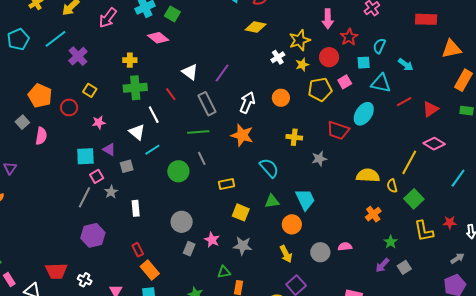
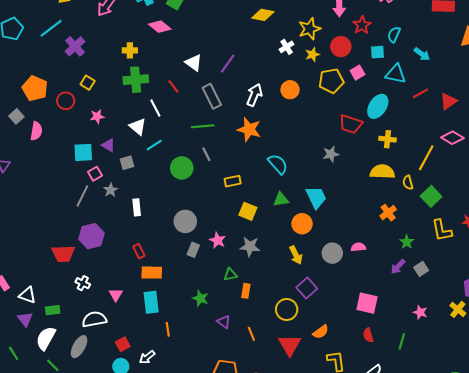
yellow cross: (294, 137) -> (387, 139), moved
orange rectangle: (150, 270) -> (152, 273), turned -48
red trapezoid: (56, 271) -> (63, 254), moved

